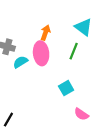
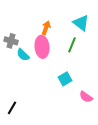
cyan semicircle: (20, 62) -> (23, 55), turned -104
pink semicircle: (81, 114) -> (86, 97), moved

